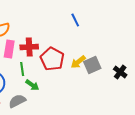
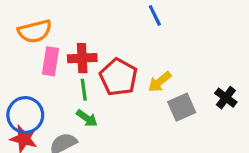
gray square: (92, 65) -> (182, 107), moved
green line: (22, 69) -> (84, 90), moved

